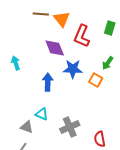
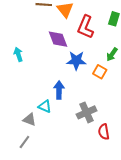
blue arrow: (48, 82) -> (59, 90), moved
gray cross: (70, 127) -> (87, 112), moved

